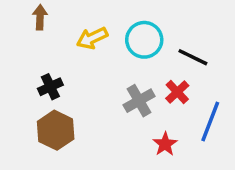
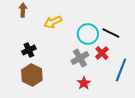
cyan circle: (144, 40) -> (88, 34), moved
red star: (165, 144) -> (84, 83), moved

